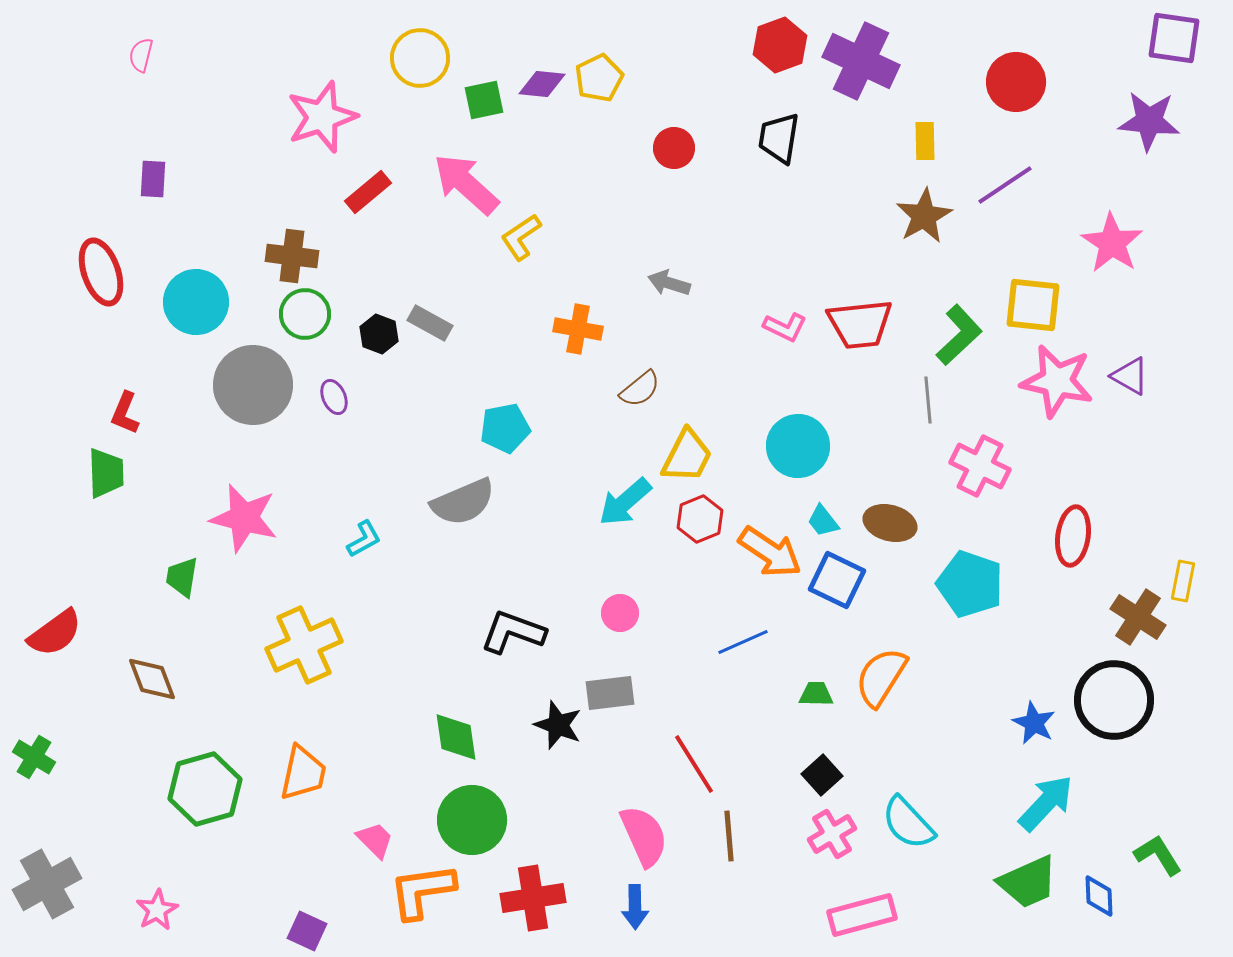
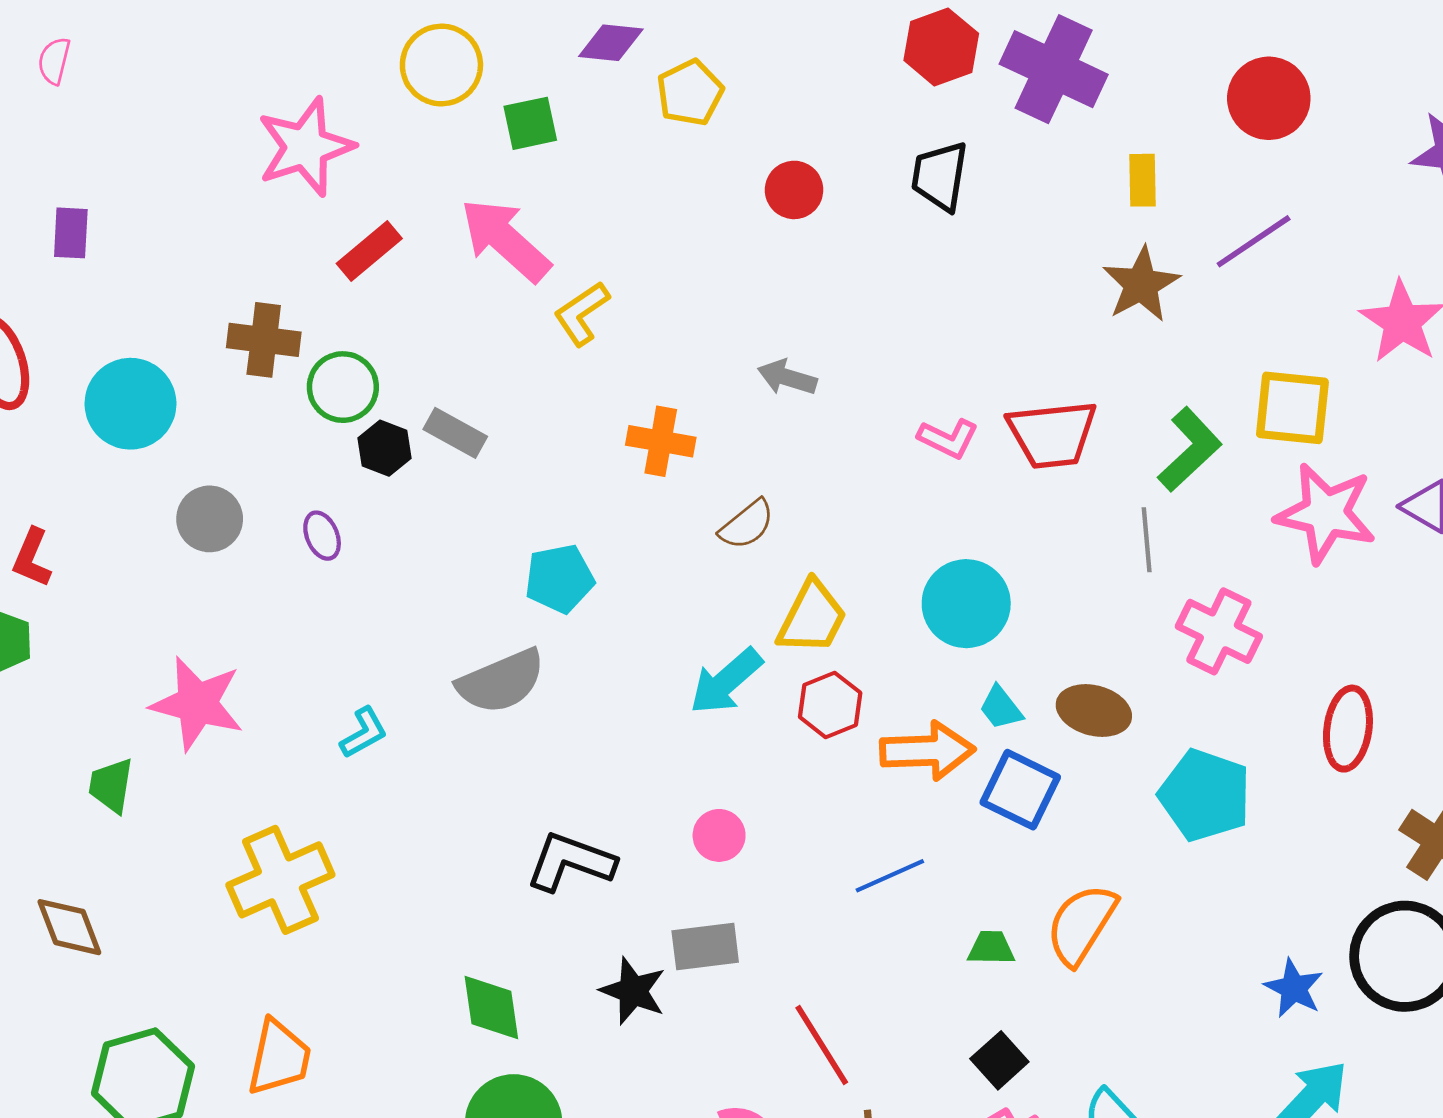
purple diamond: (542, 84) -> (611, 43), moved
green circle: (305, 314) -> (343, 387), moved
gray circle: (253, 385) -> (210, 519), size x0.6
orange arrow: (770, 552) -> (927, 751), turned -36

